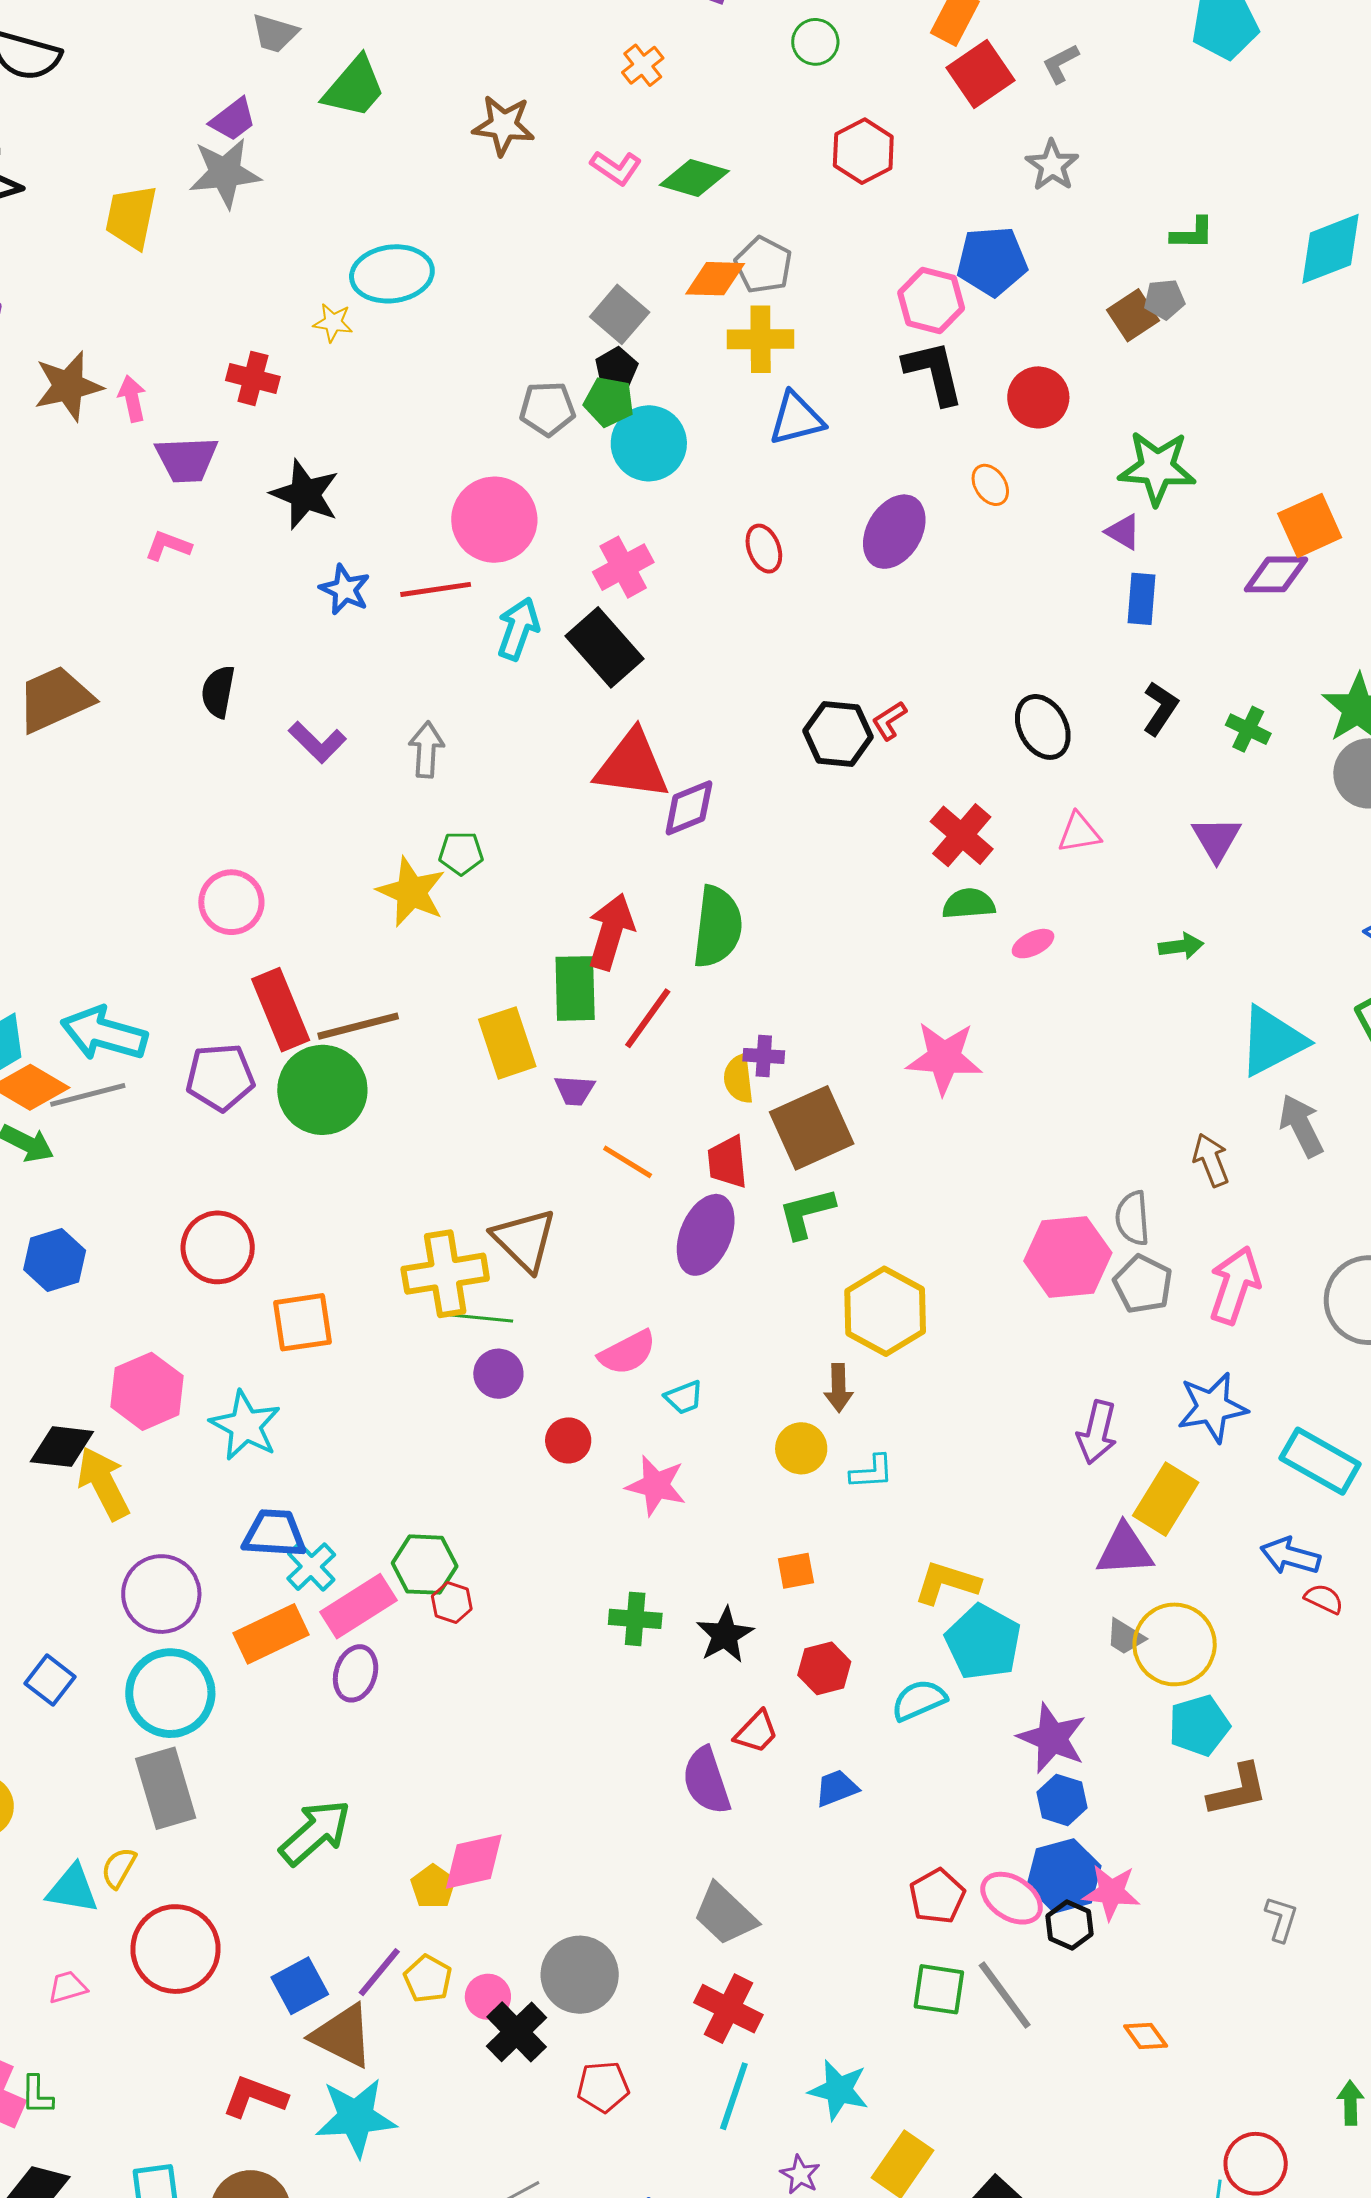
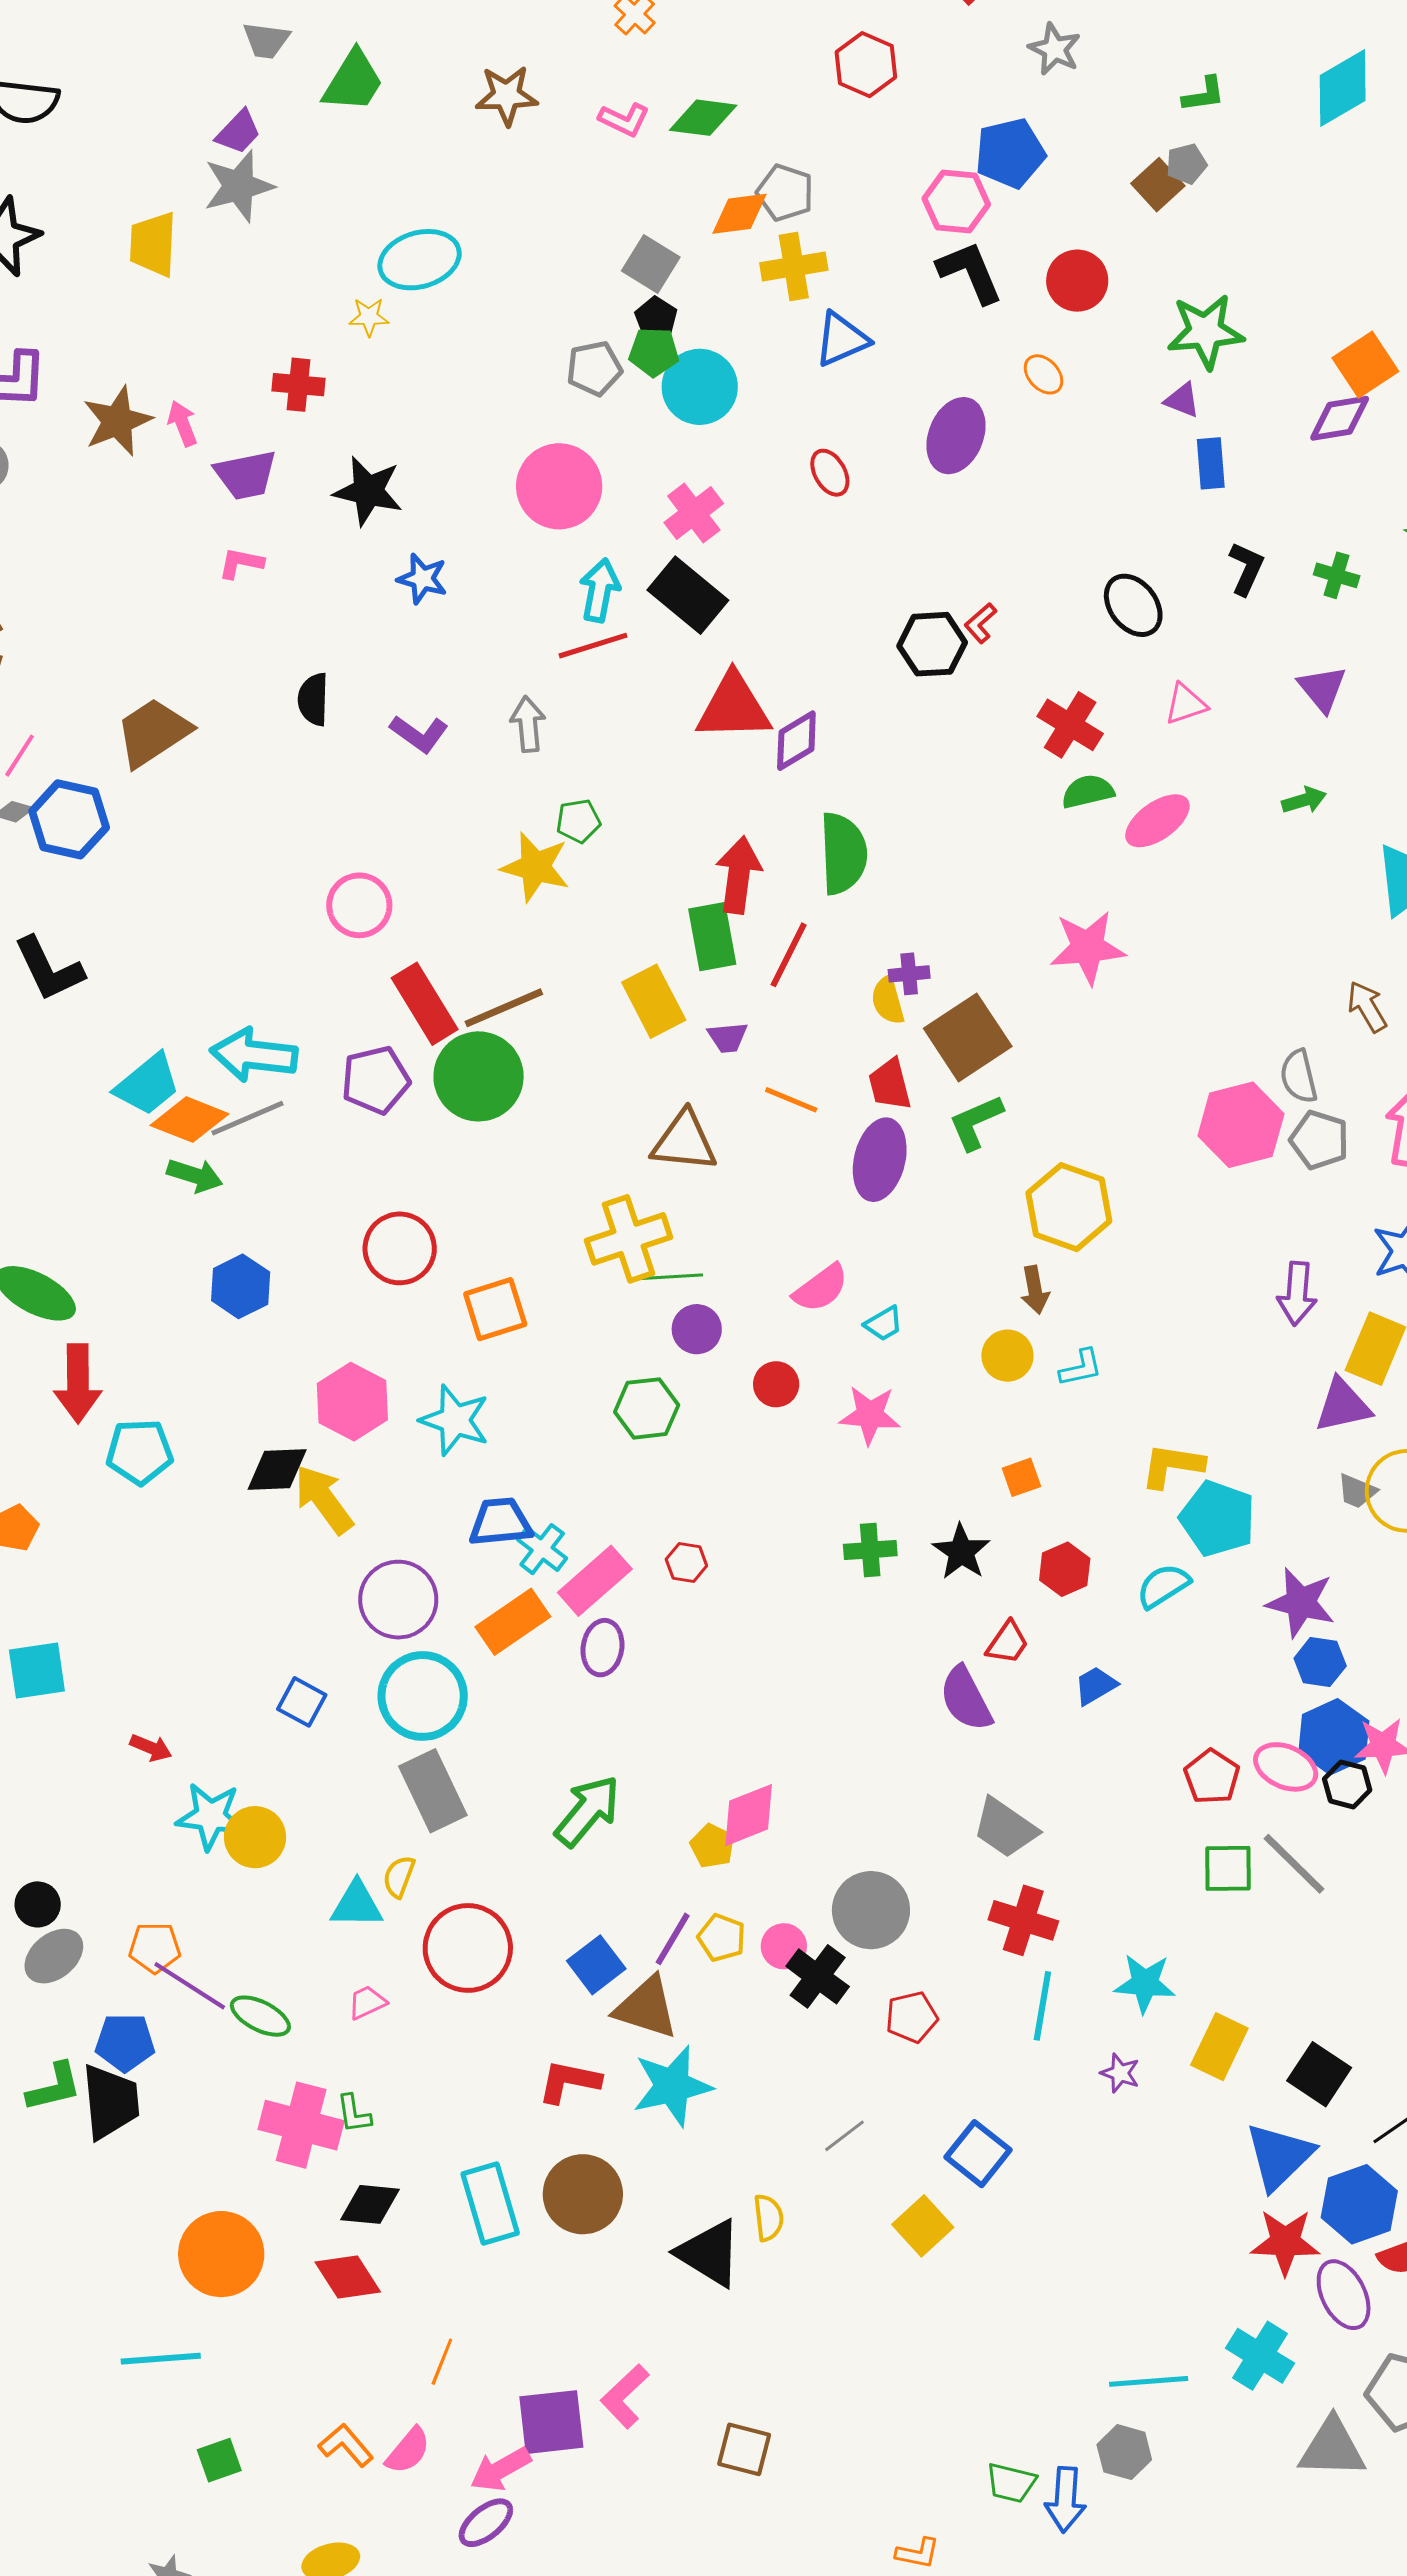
red line: (436, 589) -> (593, 646), moved
pink ellipse: (1033, 944) -> (1157, 821), size x1.6
brown triangle: (524, 1240) -> (684, 1141), moved, turned -30
green hexagon: (425, 1565) -> (647, 1408), moved

